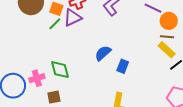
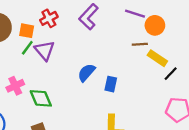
purple triangle: (73, 18) -> (45, 50), moved, turned -36
brown line: (167, 37) -> (140, 44), moved
pink cross: (37, 78) -> (15, 86), moved

